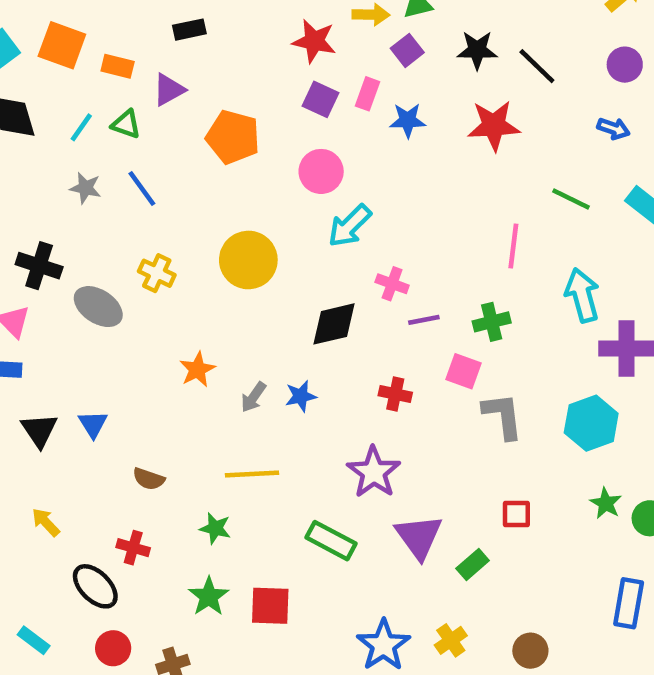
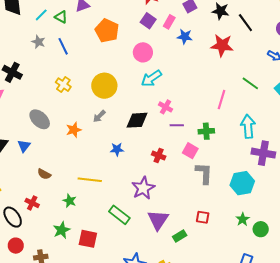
gray ellipse: (98, 307) -> (40, 119), moved
gray arrow: (253, 397) -> (99, 116), moved

